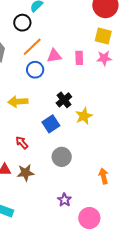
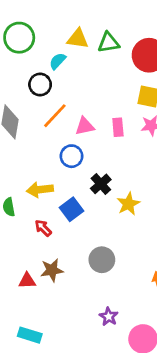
blue circle: (35, 70) -> (72, 156), moved
blue square: (51, 124) -> (71, 209), moved
red arrow: (22, 143) -> (43, 228), moved
brown star: (26, 173) -> (52, 270), moved

